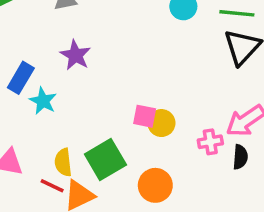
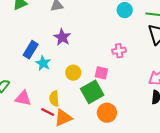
yellow circle: (161, 123) -> (73, 73), moved
pink cross: (210, 142) -> (119, 51), moved
green square: (105, 159) -> (92, 92), moved

